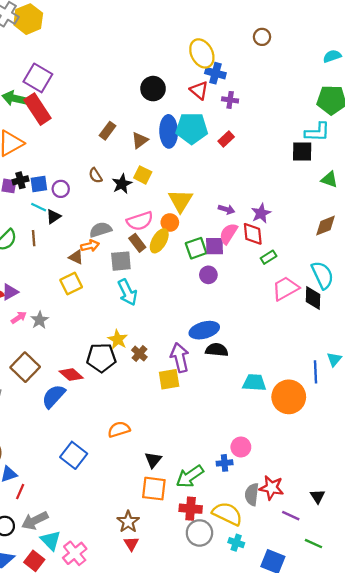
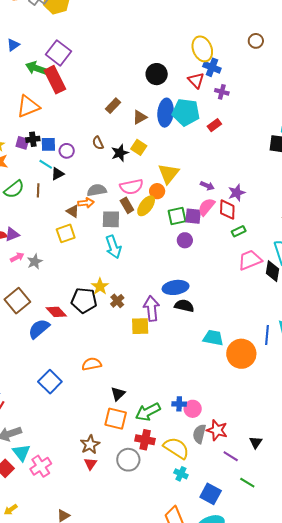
pink circle: (241, 447) -> (193, 409), moved
gray circle: (199, 533) -> (128, 460), moved

